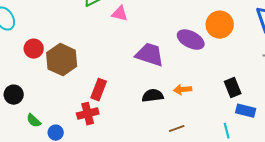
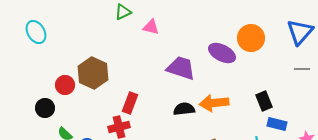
red circle: (34, 49) -> (65, 85), moved
orange arrow: (183, 90) -> (214, 103), size x1.6

